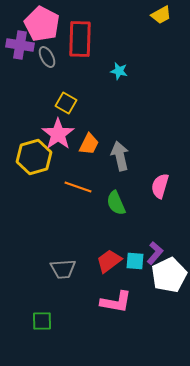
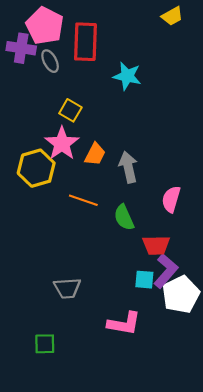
cyan star: (119, 71) -> (127, 76), size x1.5
purple L-shape: (155, 253) -> (166, 271), size x1.4
red trapezoid: (109, 261) -> (156, 245), moved, turned -144

